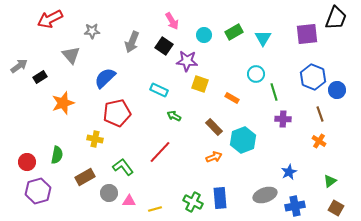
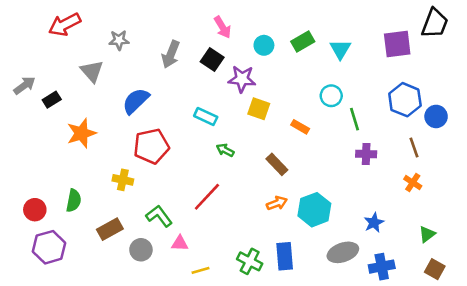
cyan hexagon: (243, 140) -> (314, 210), moved
pink triangle: (129, 201) -> (180, 243), moved

